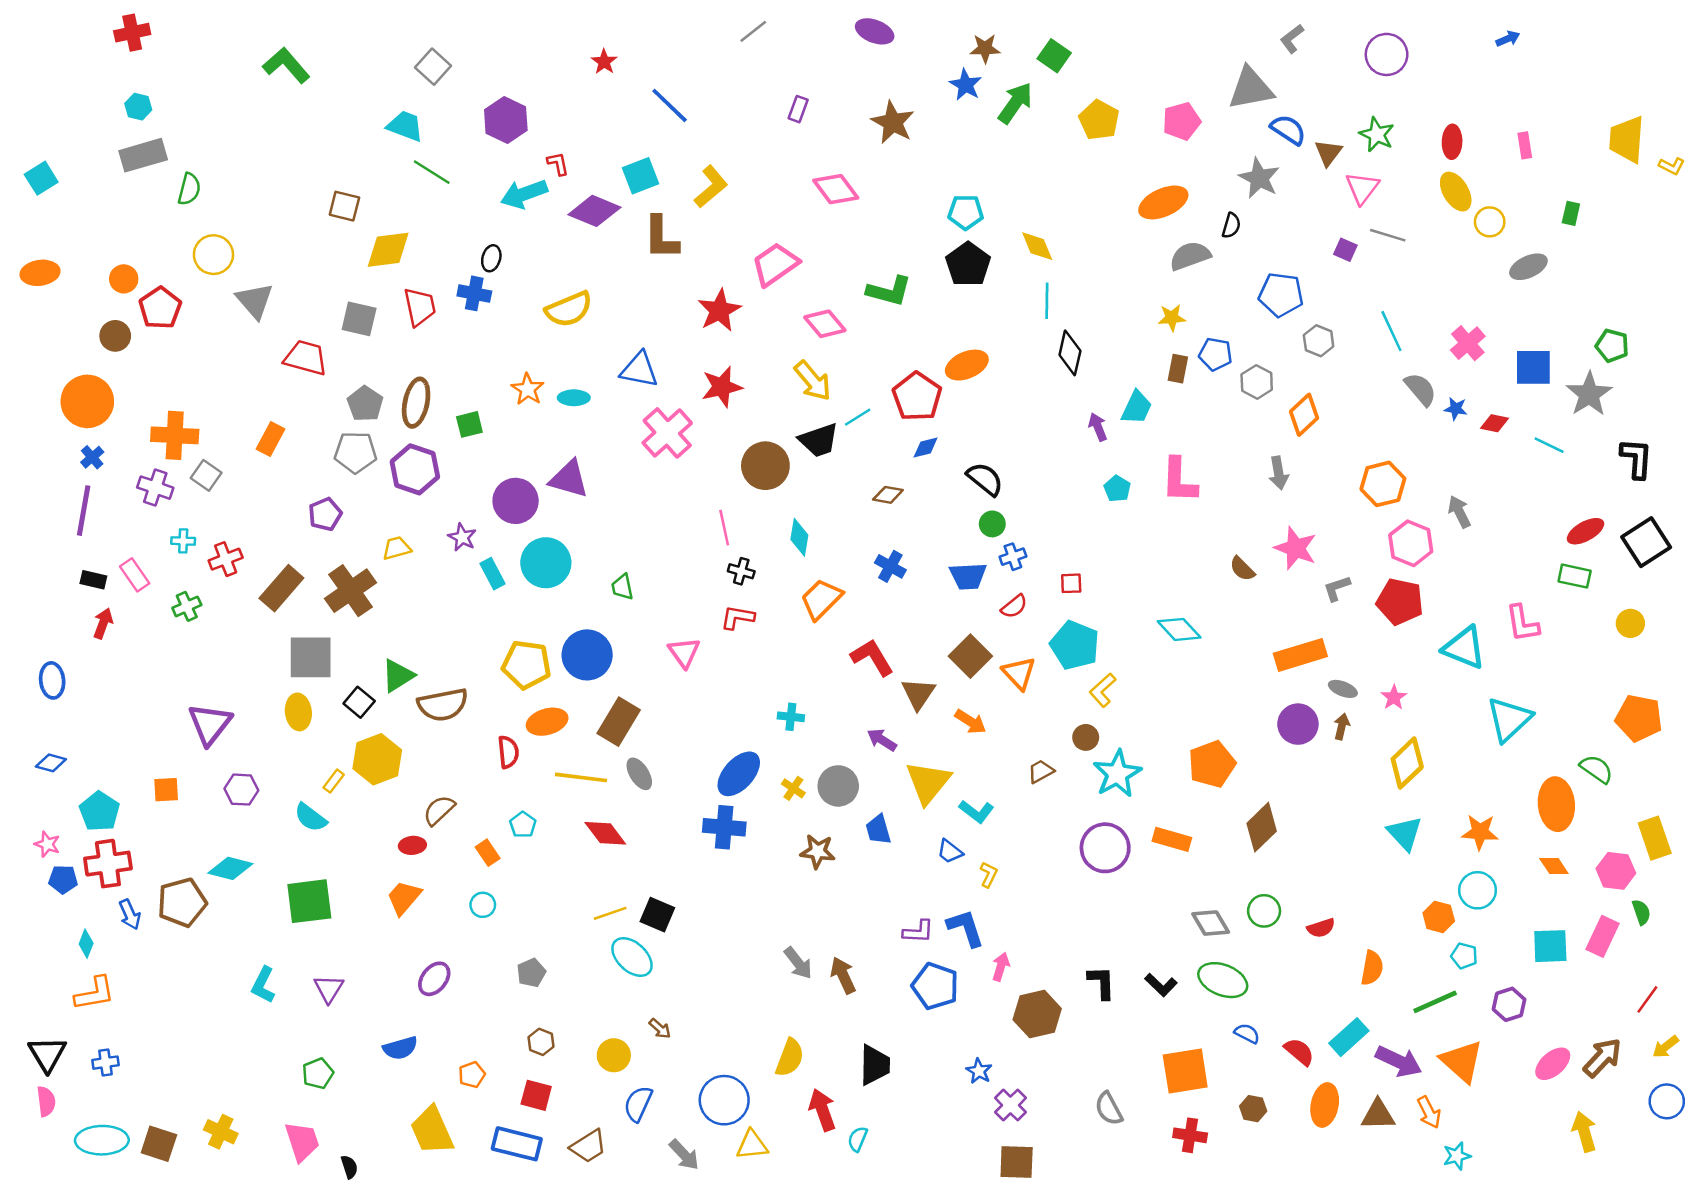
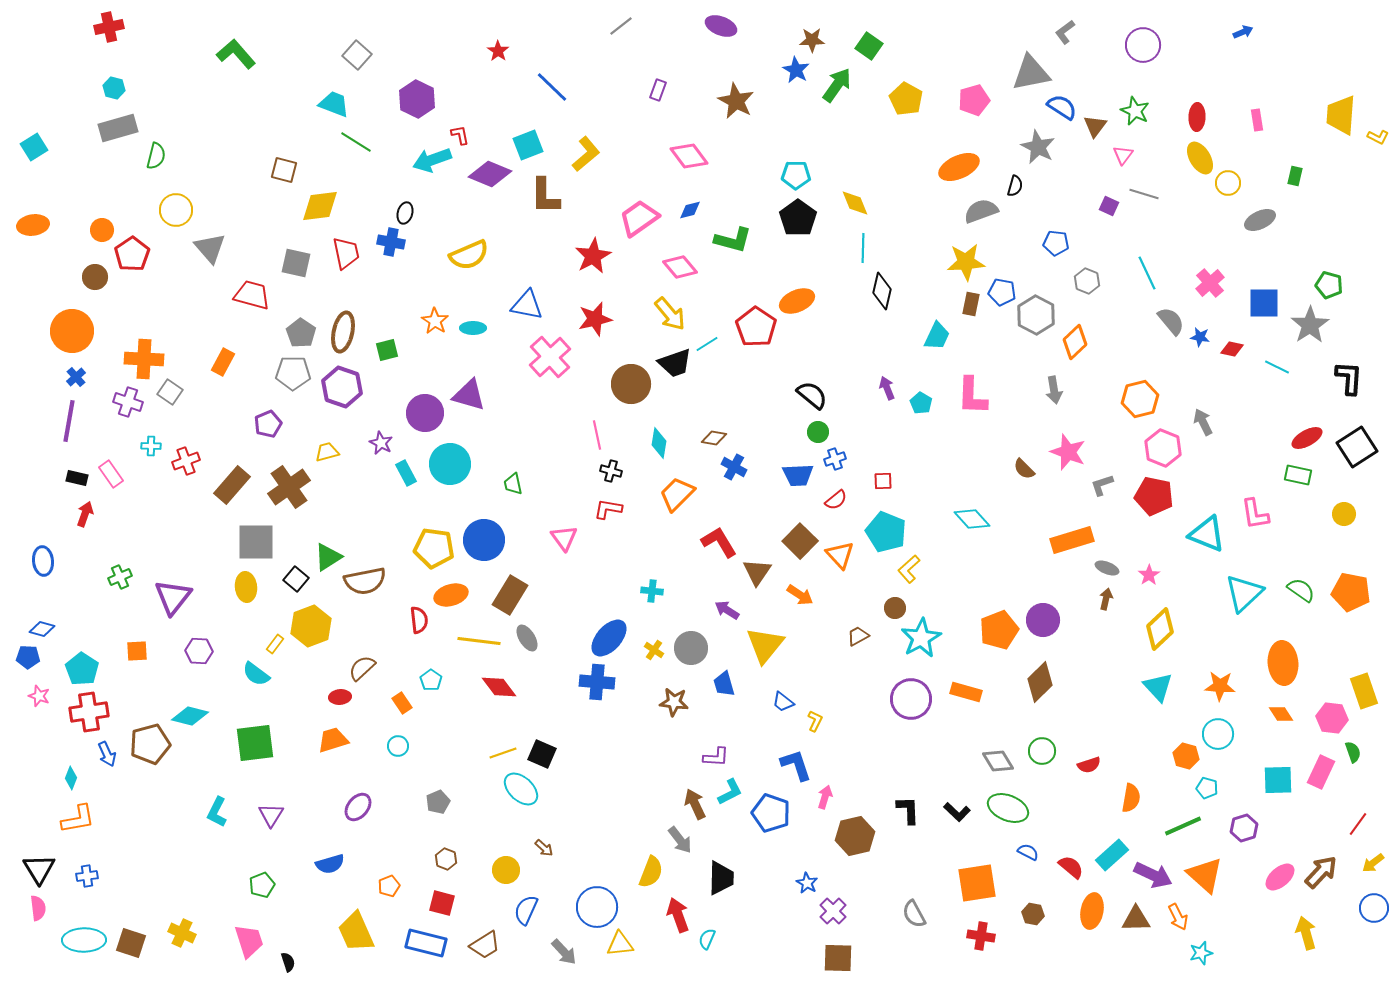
pink triangle: (1362, 188) -> (1123, 155), size x0.7
blue pentagon: (1281, 295) -> (1056, 243), size x0.7
yellow star: (1172, 318) -> (966, 262), size x1.6
gray hexagon: (1257, 382) -> (1036, 315), size x1.4
purple arrow: (1098, 427) -> (887, 388), moved
blue diamond: (926, 448) -> (690, 210), moved
brown diamond: (888, 495) -> (714, 438), moved
green cross: (187, 606) -> (120, 577), moved
purple circle: (1298, 724) -> (1043, 620), moved
green semicircle: (1596, 769) -> (1301, 590), moved
cyan L-shape: (977, 811) -> (730, 792), moved, turned -64
blue pentagon: (63, 879) -> (28, 657), moved
orange trapezoid: (404, 898) -> (333, 740), turned 32
purple L-shape: (918, 932) -> (716, 757), moved
gray arrow: (798, 963) -> (680, 840), moved

